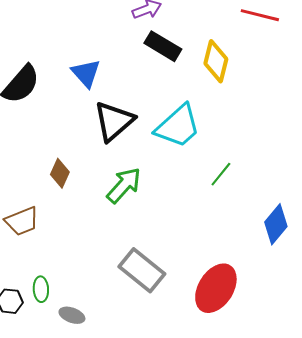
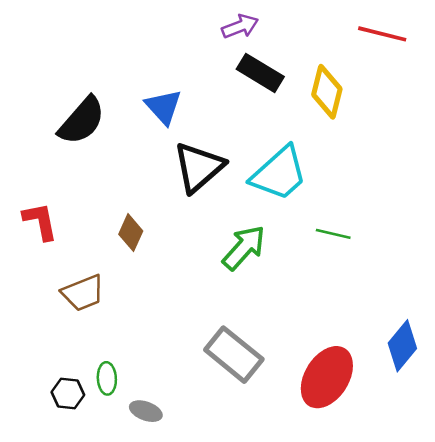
green line: (221, 174) -> (333, 234), turned 64
green arrow: (124, 185) -> (244, 248), moved
blue diamond: (276, 224) -> (402, 346), moved

